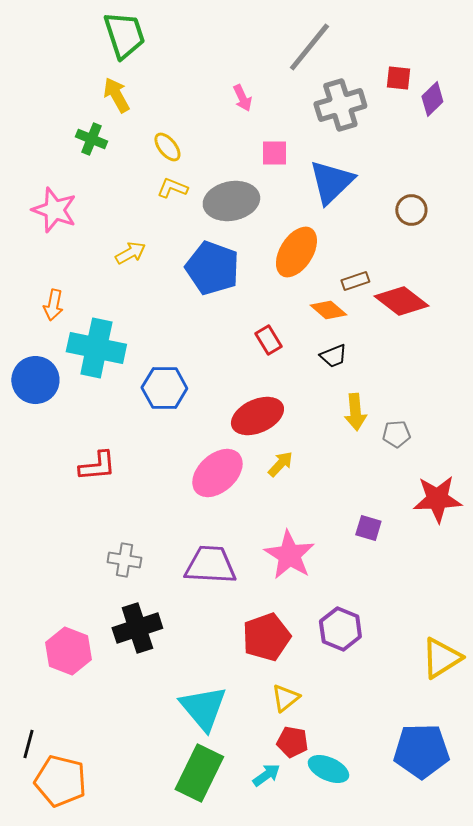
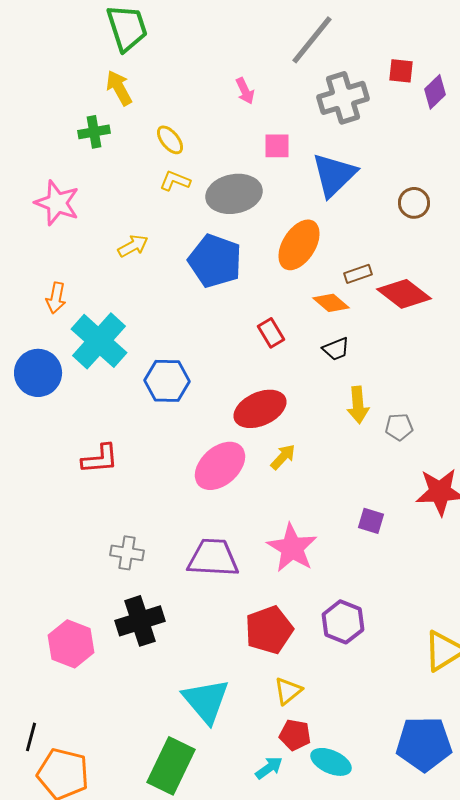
green cross: (91, 139) -> (94, 132), turned -32
cyan cross: (96, 348) -> (99, 341), turned 30
green rectangle: (199, 773) -> (171, 766), moved

